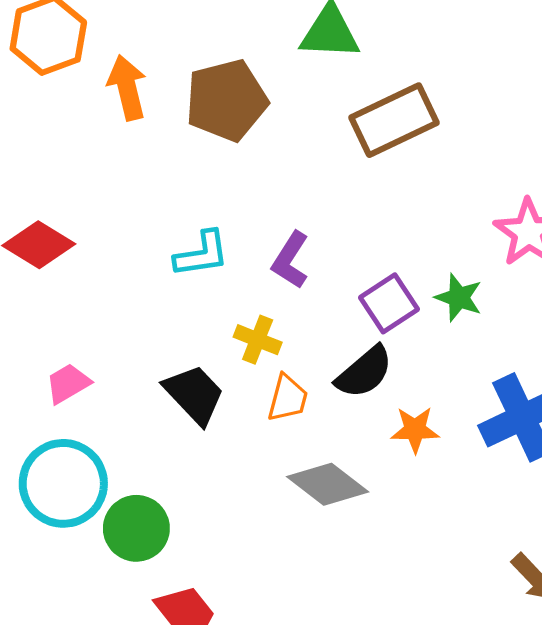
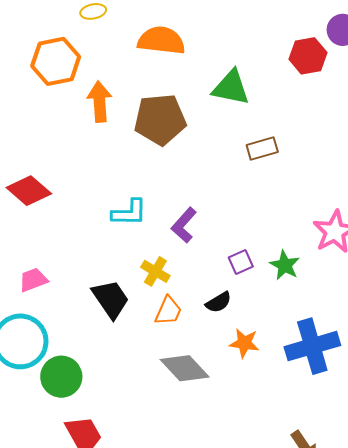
brown rectangle: (394, 120) -> (262, 149), size x0.6
purple square: (389, 303) -> (241, 262), size x0.7
black semicircle: (364, 372) -> (219, 302), size x0.7

